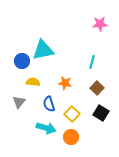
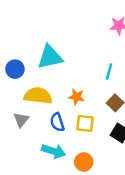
blue circle: (22, 61) -> (15, 69), moved
yellow semicircle: (33, 82) -> (38, 96), size x1.6
yellow square: (72, 114) -> (85, 123), moved, turned -35

